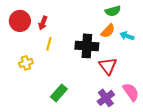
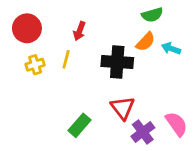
red arrow: (43, 23) -> (79, 31), moved
yellow cross: (26, 63) -> (35, 65), moved
red triangle: (108, 66) -> (123, 108), moved

